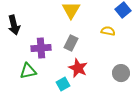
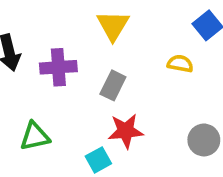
purple cross: (41, 48) -> (58, 67), moved
red star: (78, 68) -> (126, 131), turned -30

